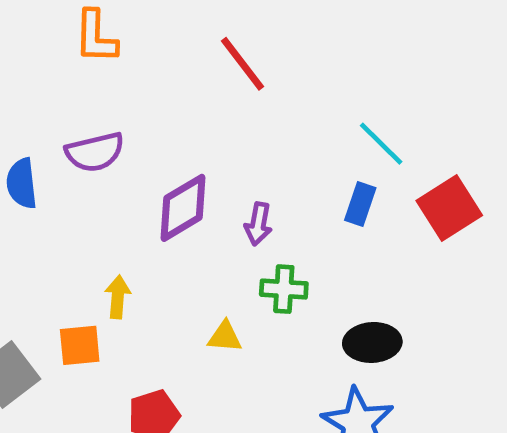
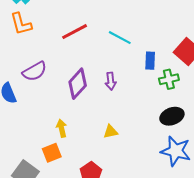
red line: (242, 64) -> (75, 32), moved, turned -64
cyan line: (381, 144) -> (120, 38), moved
green cross: (284, 289) -> (169, 79), moved

